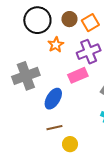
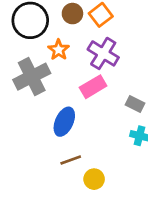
purple cross: (89, 52) -> (103, 53), turned -30
gray cross: (26, 76) -> (32, 77), moved

